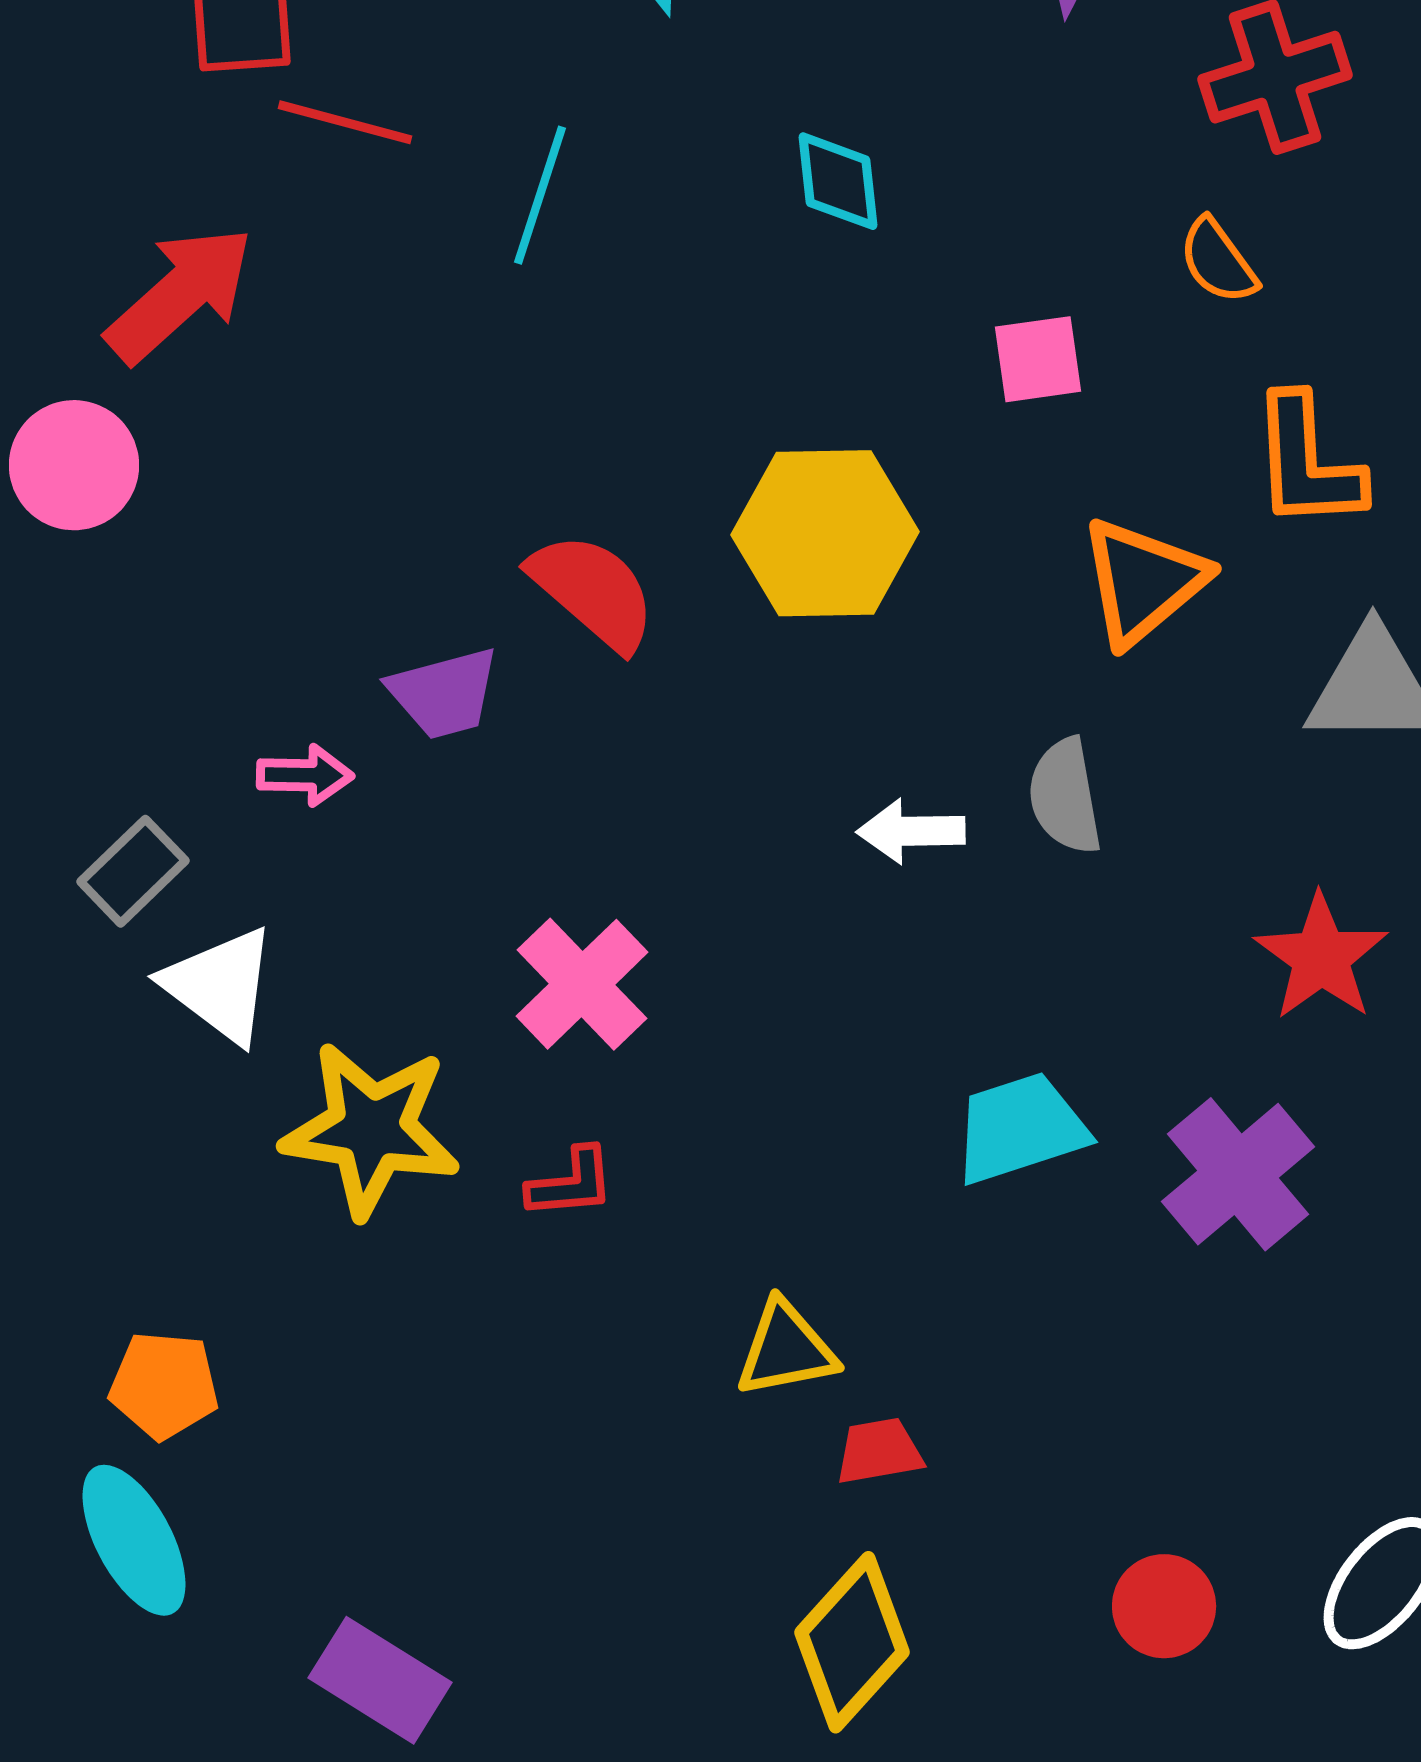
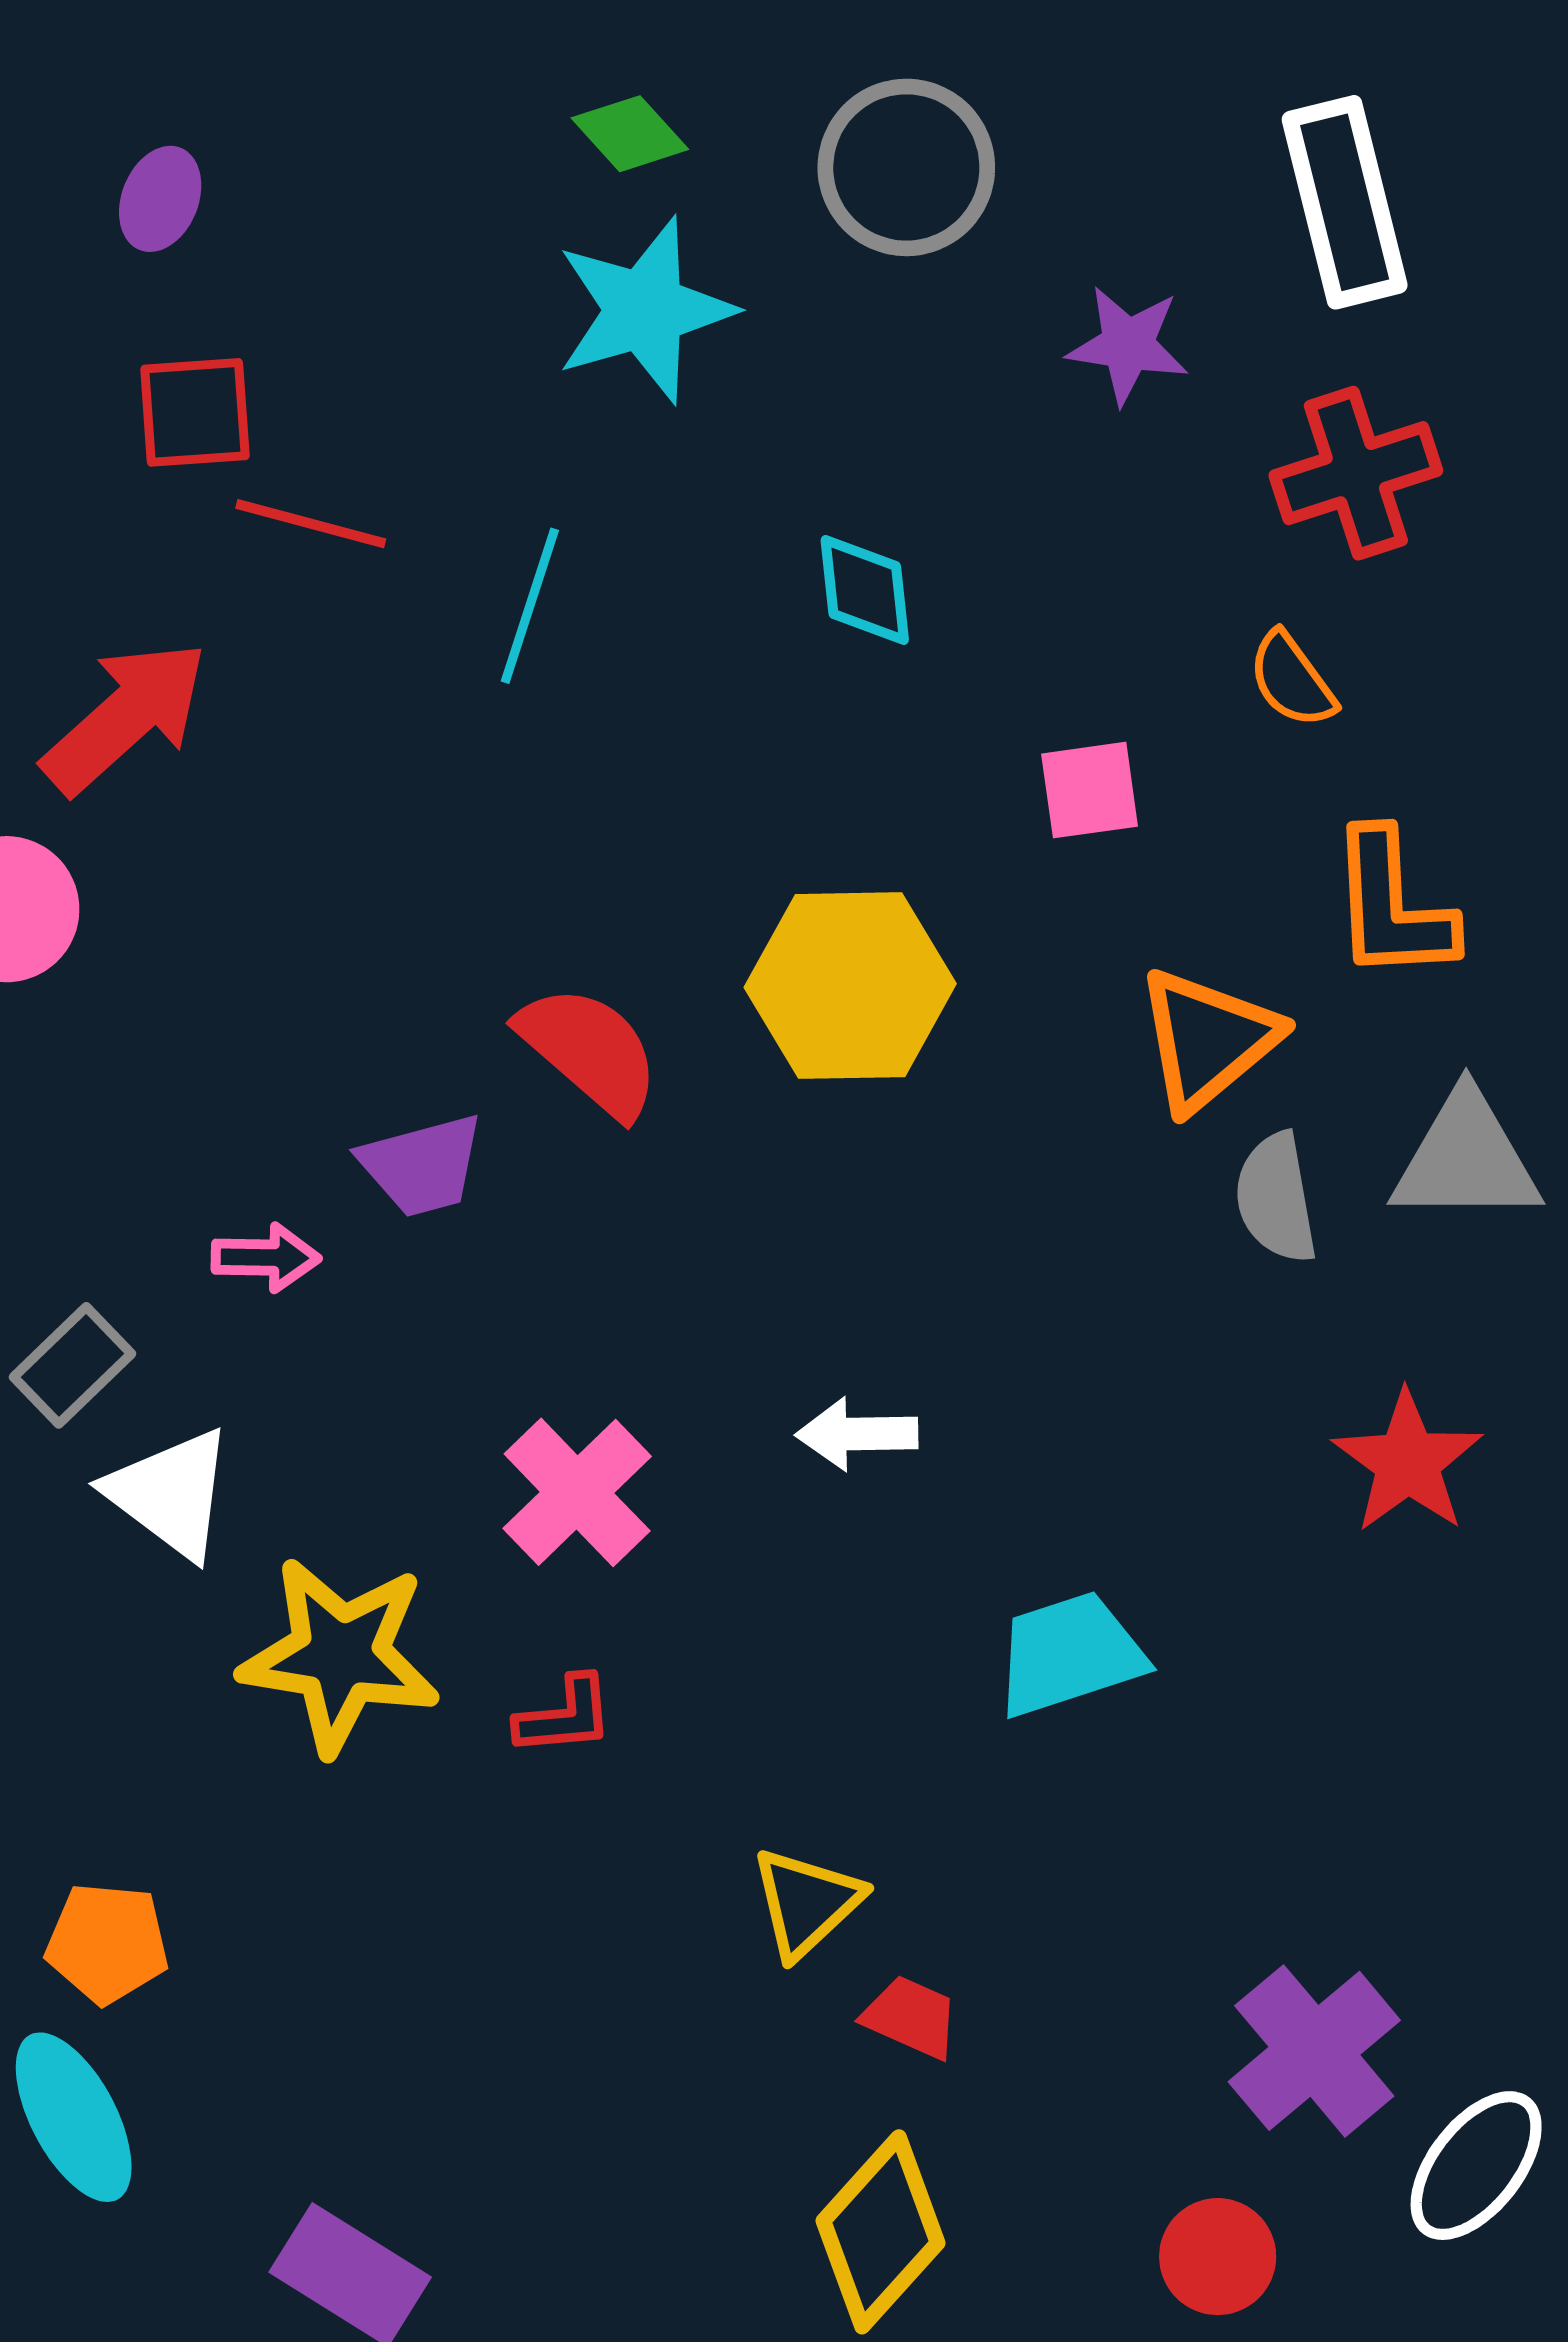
gray semicircle: (1065, 796) -> (1276, 1198), moved
white arrow: (911, 831) -> (857, 1434), moved
purple cross: (1238, 1174) -> (1314, 2051), moved
yellow triangle: (786, 1349) -> (806, 1903), turned -32
red trapezoid: (879, 1451) -> (911, 2017), turned 34
red circle: (1164, 1606) -> (1218, 2257), moved

